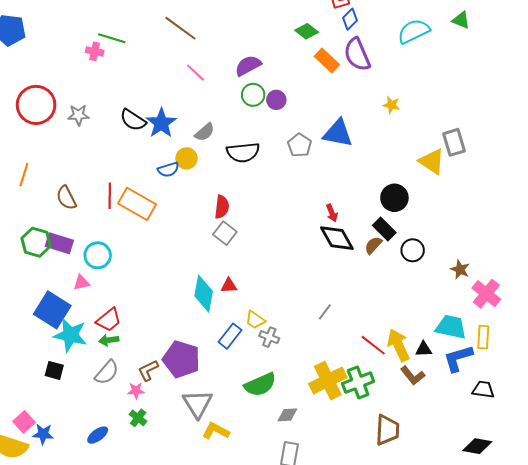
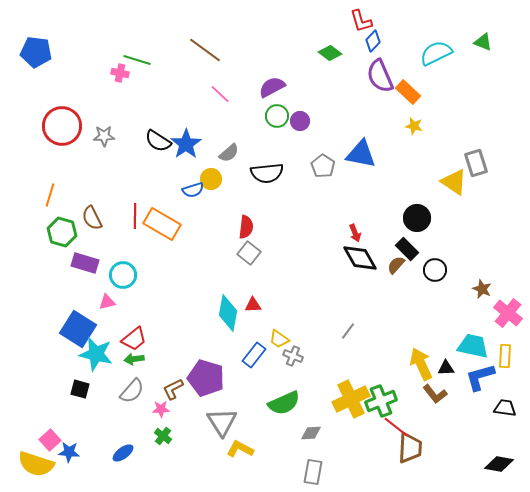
orange rectangle: (327, 61) -> (408, 92), moved
green hexagon: (36, 242) -> (62, 232), moved
red line: (373, 345) -> (396, 427), moved

